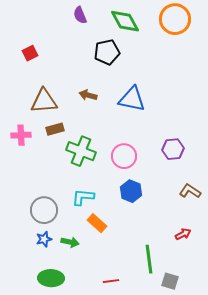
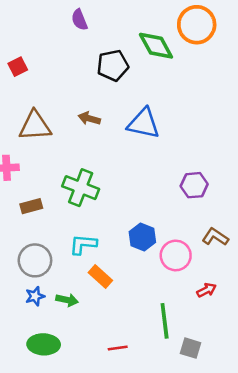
green diamond: (125, 21) -> (156, 46), moved
brown rectangle: (55, 129) -> (31, 206), moved
pink circle: (124, 156) -> (176, 255), moved

